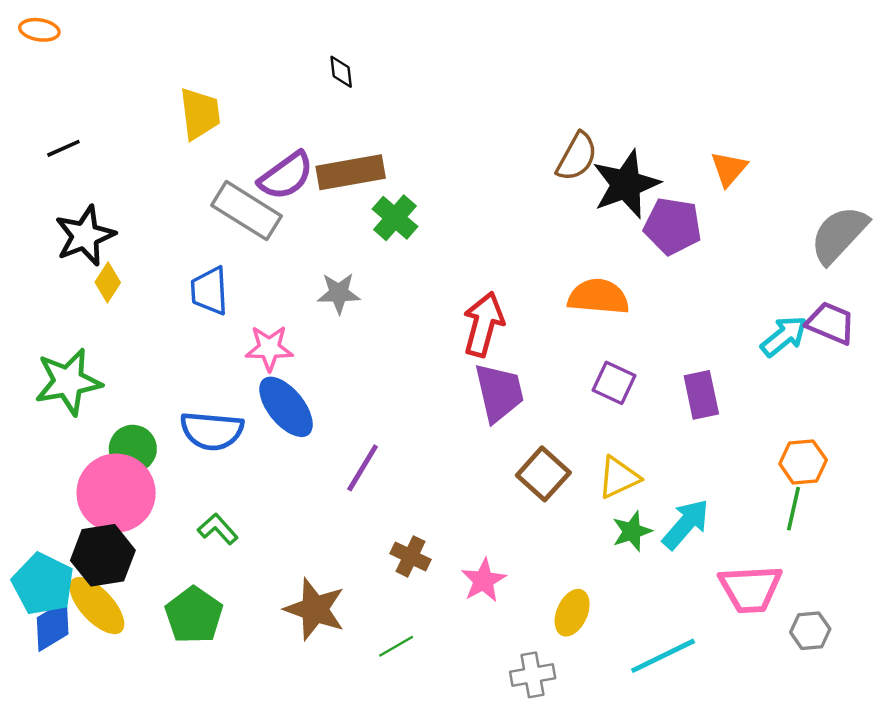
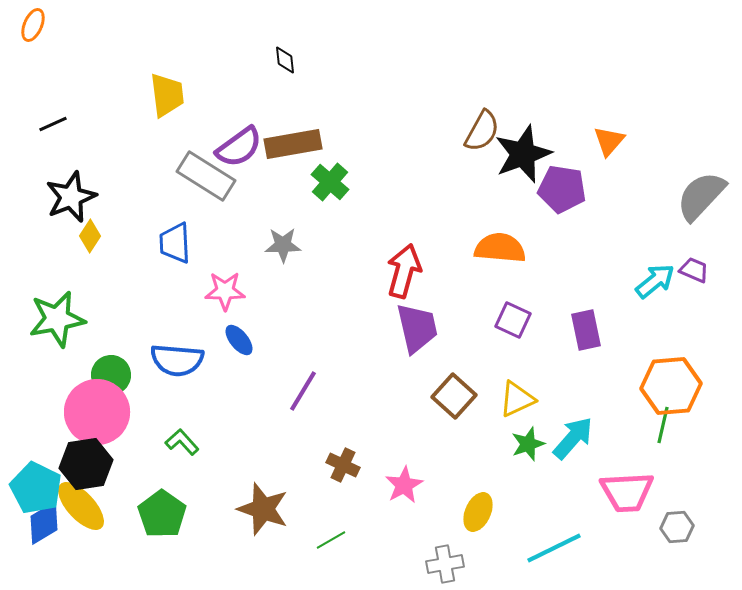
orange ellipse: (39, 30) -> (33, 25), turned -76
purple trapezoid: (831, 323) -> (694, 270), size x0.7
blue ellipse: (286, 407) -> (239, 340), size x0.6
orange hexagon: (803, 462) -> (671, 386), size x1.5

